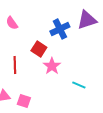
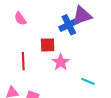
purple triangle: (87, 20) -> (82, 16), moved
red square: (39, 49) -> (48, 45), turned -35

